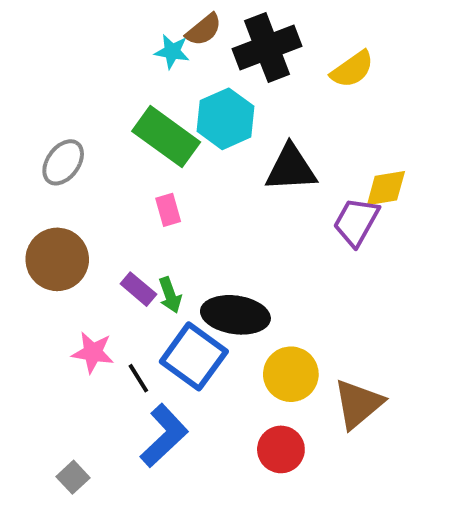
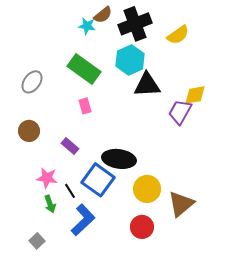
cyan hexagon: (226, 119) -> (130, 60), moved
brown circle: (57, 259) -> (29, 131), size x0.7
green arrow: (170, 295) -> (50, 204), moved

